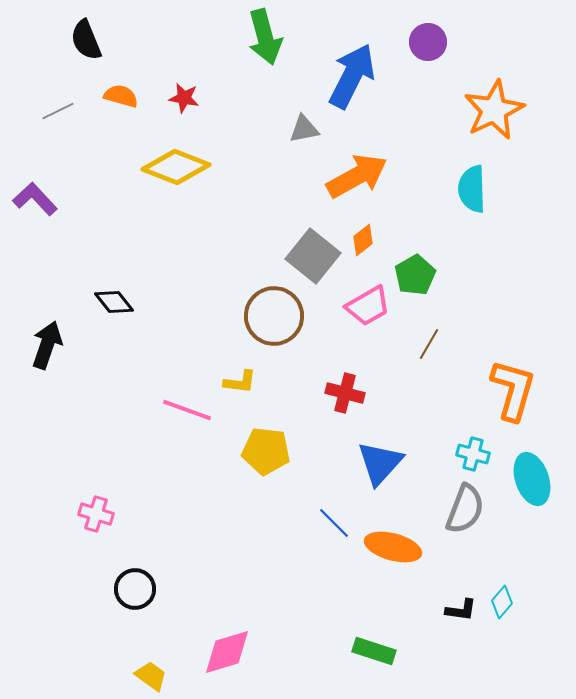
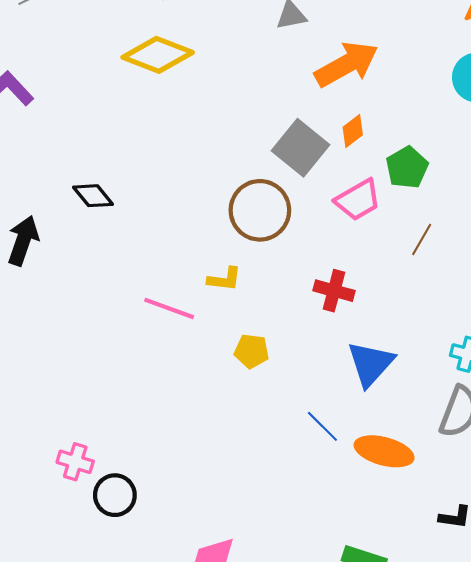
yellow pentagon: (266, 451) -> (252, 351), size x0.7
pink cross: (96, 514) -> (75, 462), moved

